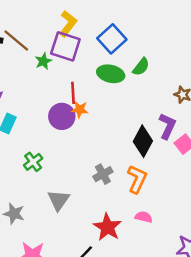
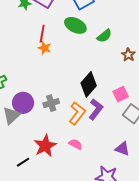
green semicircle: (141, 67) -> (104, 36), moved
purple circle: (62, 116) -> (23, 103), moved
purple L-shape: (167, 126) -> (96, 109), moved

